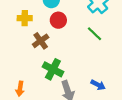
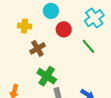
red circle: (58, 20) -> (64, 29), moved

